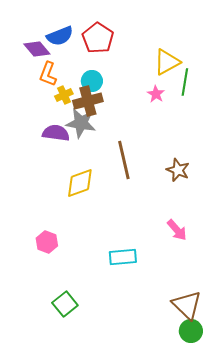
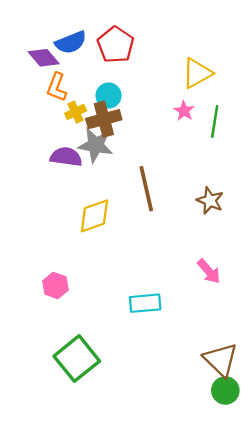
green line: (185, 82) -> (215, 121), moved
green square: (65, 304) -> (77, 359), size x1.5

